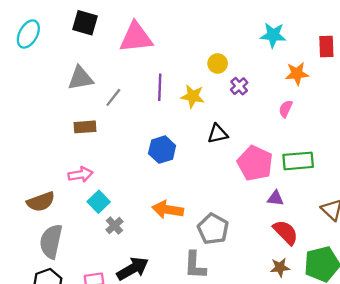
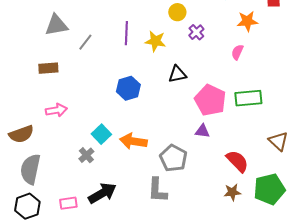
brown rectangle: (85, 127) -> (48, 68), moved
purple triangle: (275, 198) -> (202, 131), moved
cyan square: (99, 202) -> (101, 134), moved

